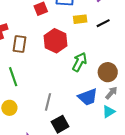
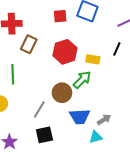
yellow rectangle: (80, 19) -> (93, 59), moved
black line: (103, 23) -> (117, 49), turned -56
brown circle: (108, 72) -> (62, 93), moved

